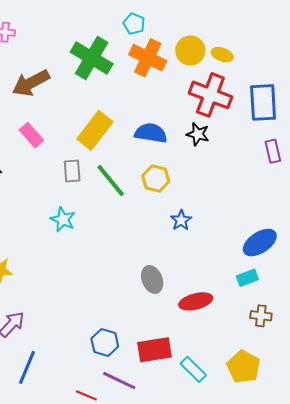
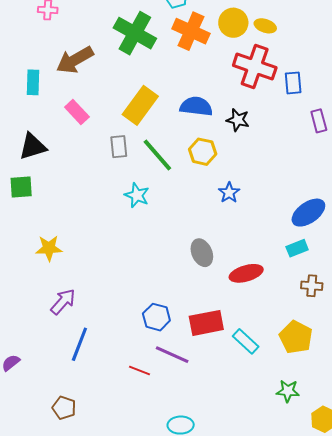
blue rectangle: (263, 102) -> (293, 83), moved, size x0.6
black star: (198, 134) -> (238, 120), moved
cyan star: (63, 219) -> (137, 195), moved

